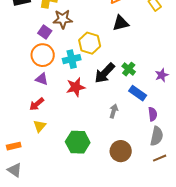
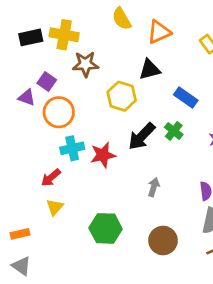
black triangle: (121, 23) -> (150, 69), moved
purple square: (45, 32) -> (47, 82), moved
cyan cross: (72, 59) -> (72, 148), moved
purple triangle: (42, 79) -> (27, 98), moved
blue rectangle: (138, 93) -> (186, 98), moved

